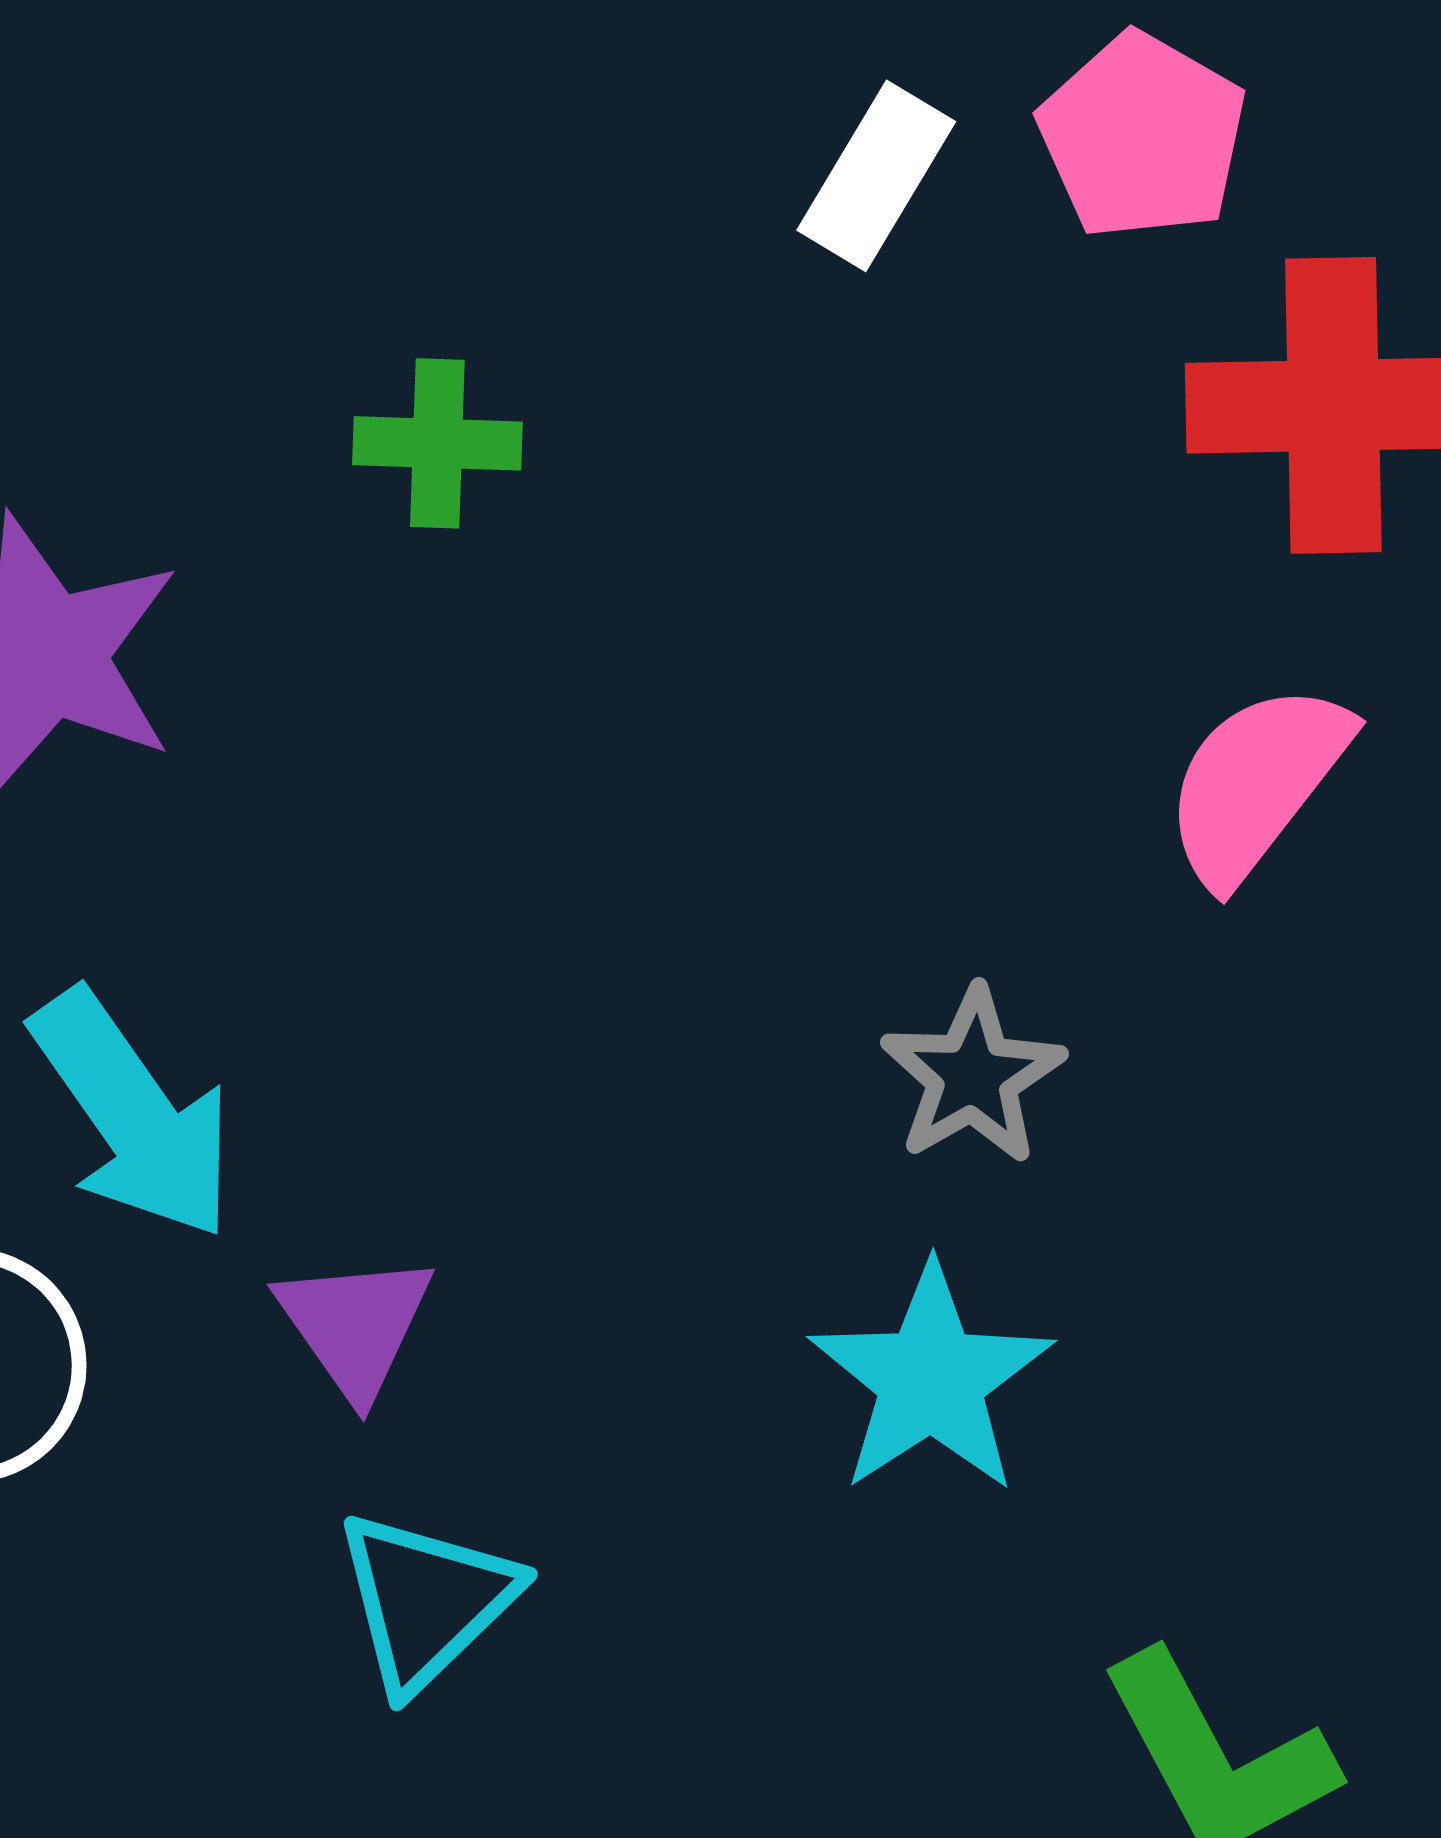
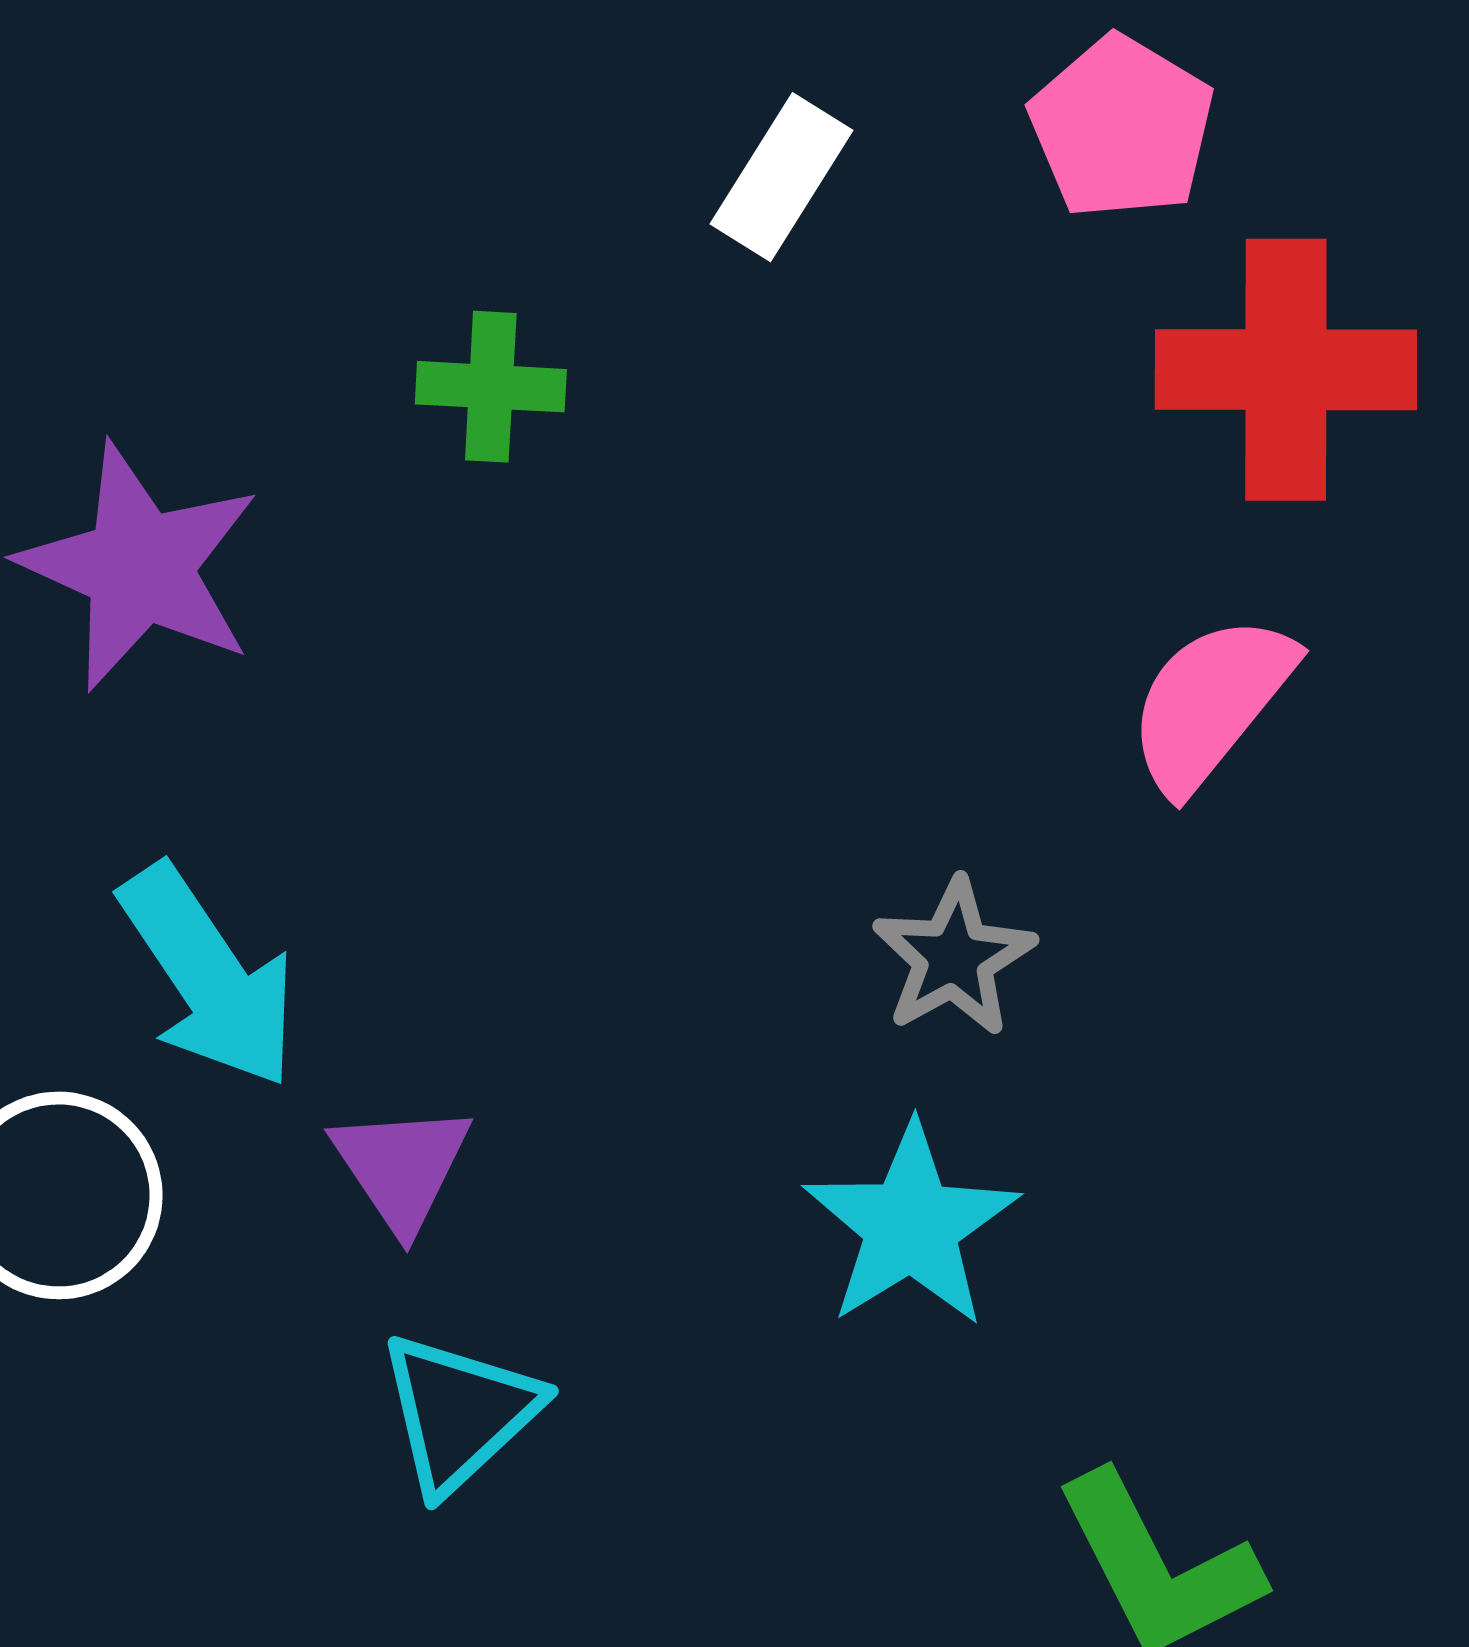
white rectangle: (876, 176) -> (782, 177), moved

